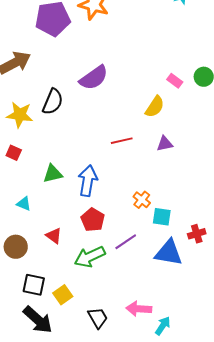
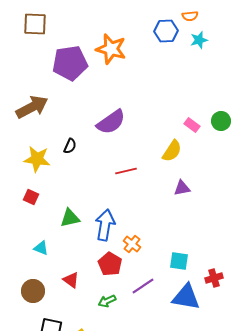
black semicircle: (53, 102) -> (70, 146), size x0.6
red line: (122, 141) -> (126, 171), moved
orange cross: (142, 200) -> (132, 244), moved
green arrow: (90, 257) -> (107, 301), size x0.6

